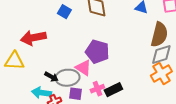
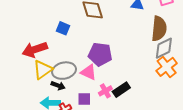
blue square: (64, 12) -> (63, 28), moved
yellow triangle: (14, 61) -> (43, 70), moved, turned -30
gray ellipse: (67, 78) -> (64, 71), moved

